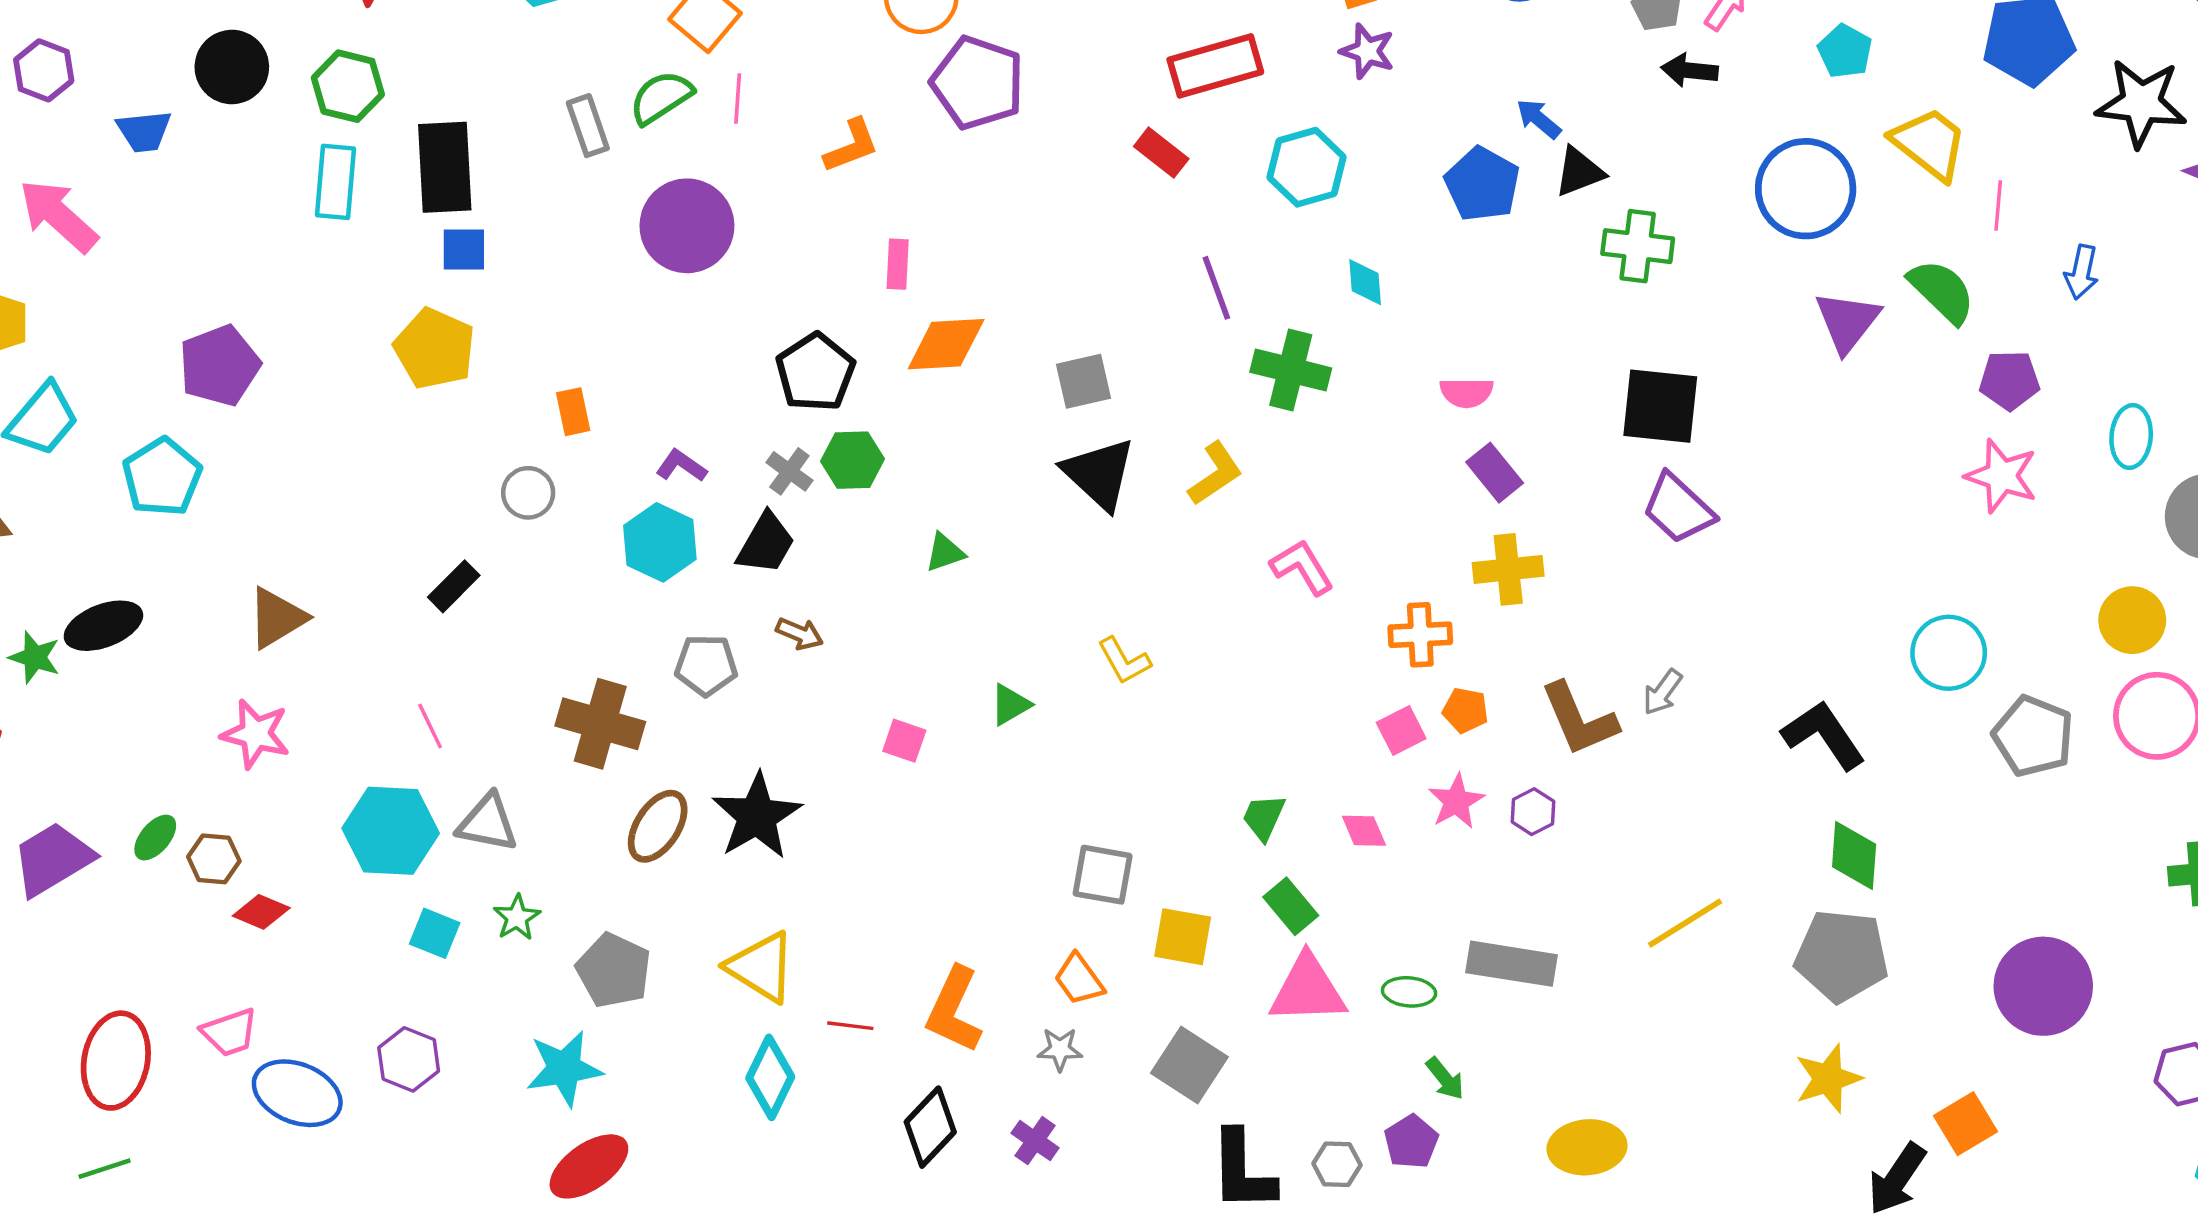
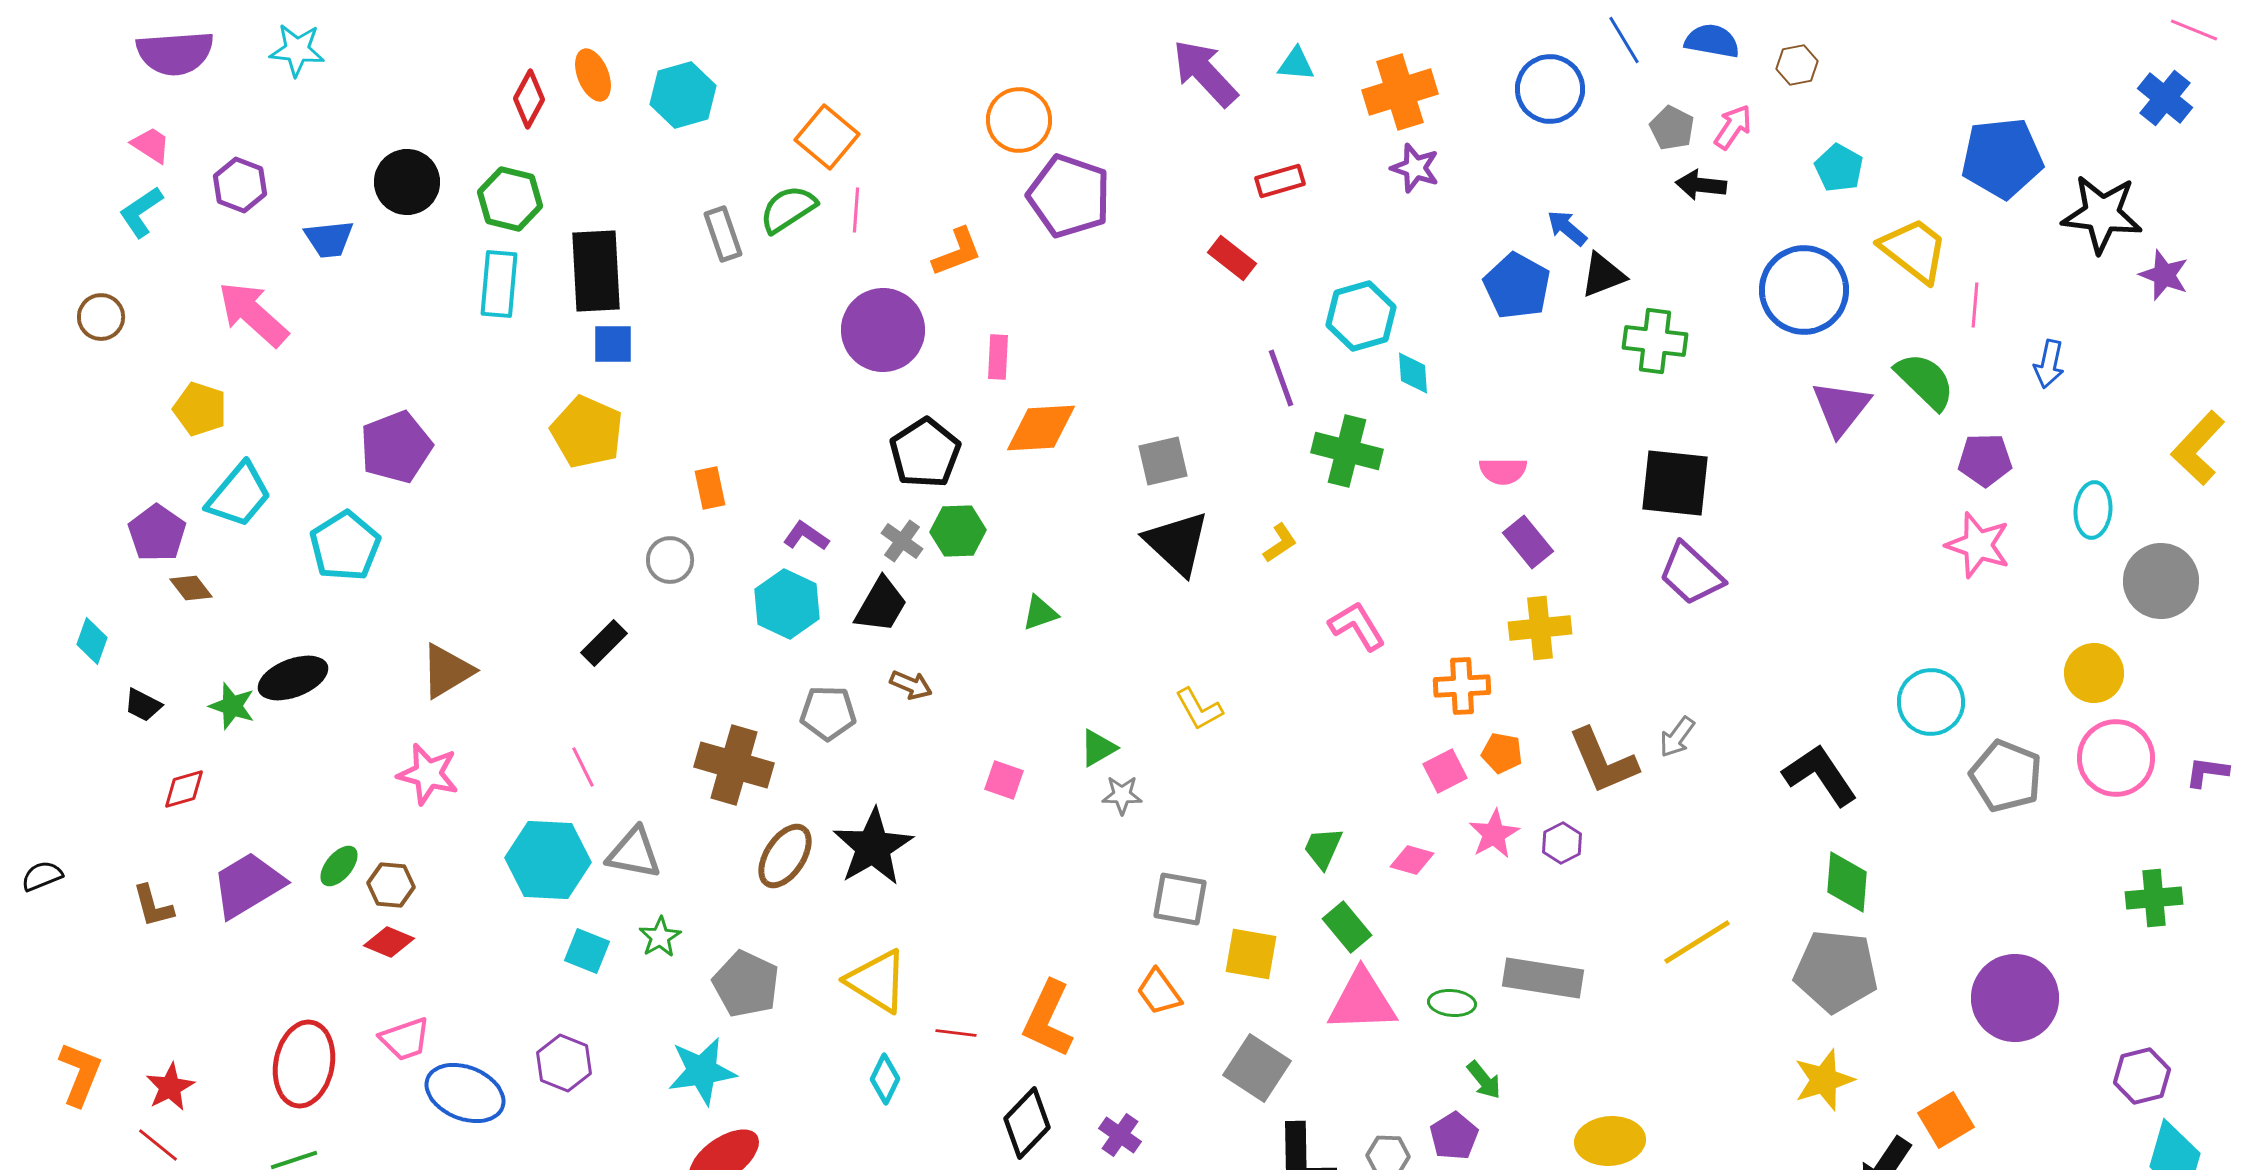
red rectangle: (1215, 66) -> (1280, 181), size x0.6
cyan hexagon: (1307, 167) -> (1361, 316), moved
purple circle: (687, 226) -> (883, 330), moved
yellow L-shape: (1215, 474) -> (1280, 543), size x0.7
pink diamond: (1364, 831) -> (1412, 860), turned -51
red diamond: (261, 912) -> (389, 942), moved
gray star: (1060, 1049) -> (1122, 795), moved
cyan diamond: (770, 1077) -> (885, 1079), size x0.7

